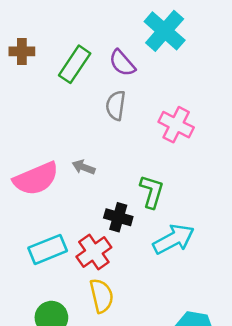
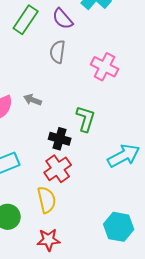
cyan arrow: (174, 239) -> (124, 156), moved
red cross: (94, 252) -> (58, 169), moved

